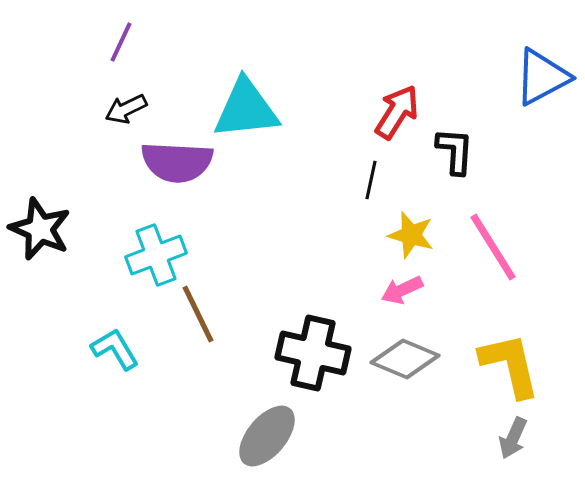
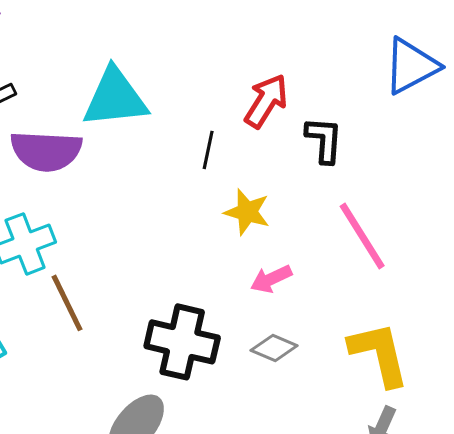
black line: (371, 180) -> (208, 150), moved
yellow star: (411, 235) -> (247, 212), moved
gray diamond: (405, 359) -> (274, 348), size x0.7

